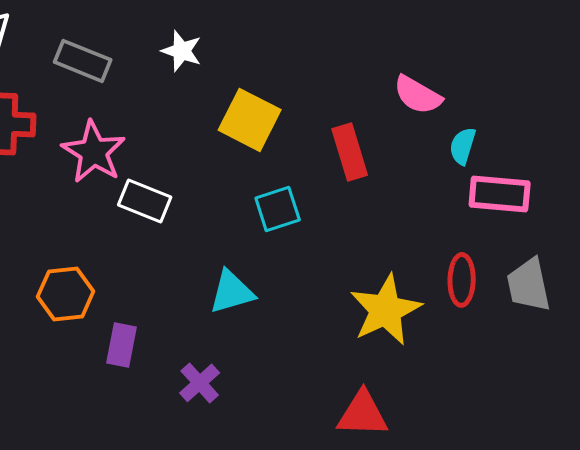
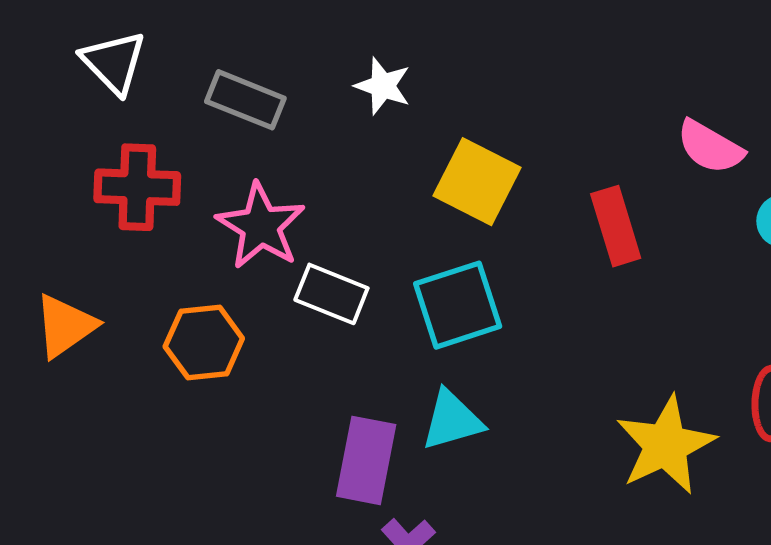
cyan square: (278, 209) -> (458, 305), moved, size x1.4
orange hexagon: (66, 294) -> (204, 343), moved
purple rectangle: (122, 345) -> (366, 460), moved, size x1.4

